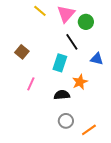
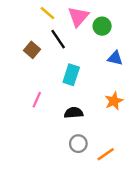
black line: (72, 42) -> (58, 39), moved
brown square: (22, 52) -> (32, 50), moved
blue triangle: (97, 59) -> (115, 58), moved
orange star: (80, 82) -> (114, 101), moved

